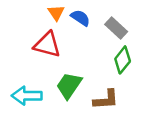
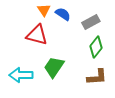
gray rectangle: (116, 28) -> (91, 22), turned -72
brown L-shape: (106, 100) -> (97, 77), moved

